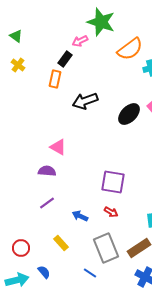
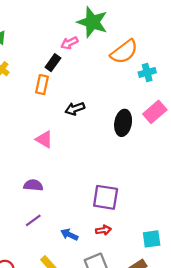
black arrow: (85, 101) -> (75, 109), size x0.7
black ellipse: (129, 114) -> (123, 123), turned -35
pink triangle: (58, 147) -> (44, 139), moved
red arrow: (111, 212) -> (103, 230), turned -40

